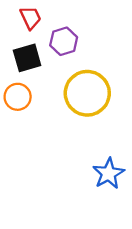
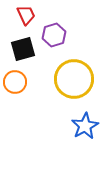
blue star: (109, 174) -> (85, 126), moved

